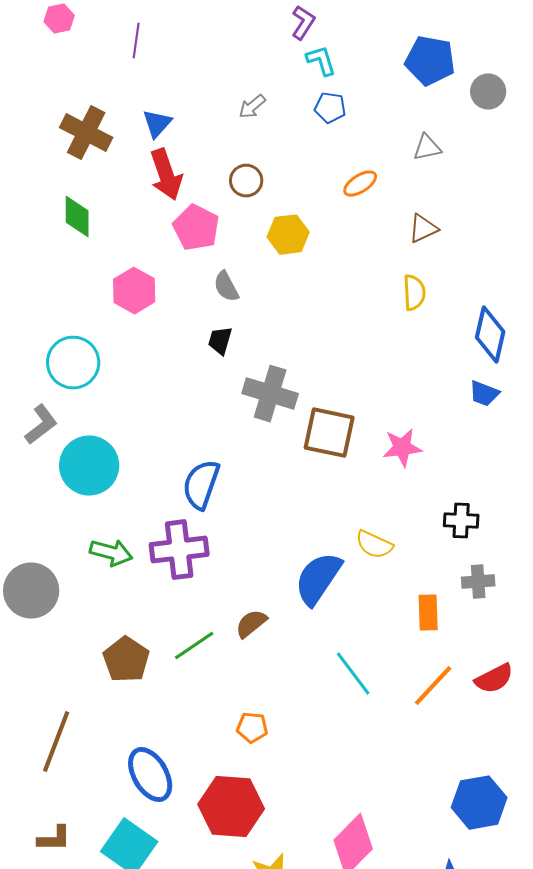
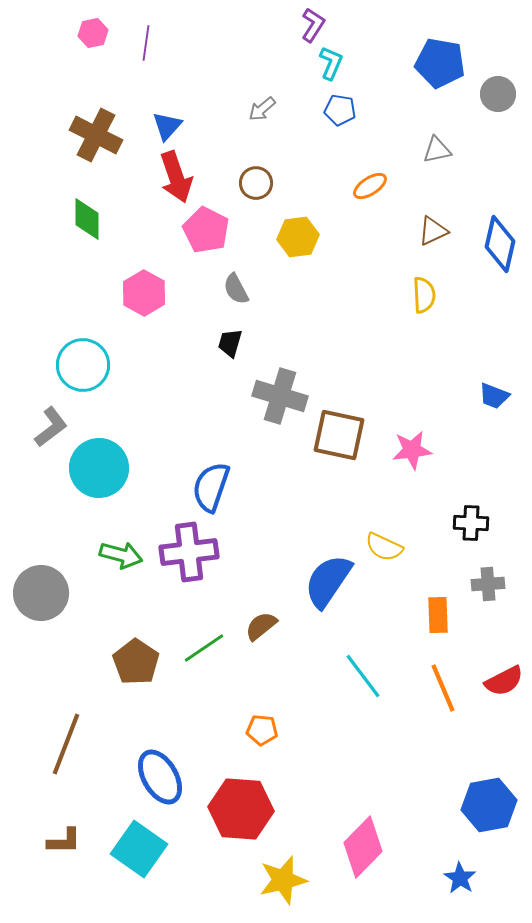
pink hexagon: (59, 19) -> (93, 33), moved
cyan L-shape: (321, 61) -> (331, 63), turned 40
blue diamond: (490, 335) -> (500, 244), moved
orange line: (433, 686) -> (443, 688), turned -66

